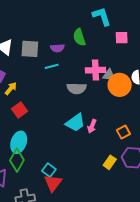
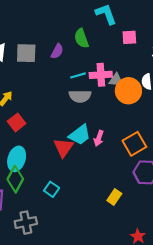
purple semicircle: (57, 48) -> (57, 51), turned -56
cyan line: (52, 66) -> (78, 75), moved
orange square: (123, 132) -> (134, 144), size x1.5
yellow rectangle: (110, 162) -> (114, 197), moved
red triangle: (53, 183) -> (63, 148), moved

